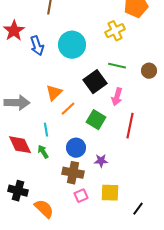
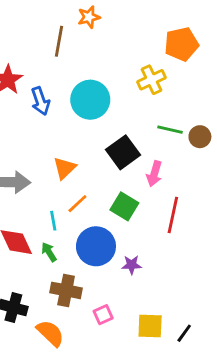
green line: (117, 66) -> (170, 130), moved
orange line: (68, 109) -> (77, 204), moved
blue circle: (76, 148) -> (96, 246), size x1.4
brown cross: (73, 173) -> (66, 290), moved
yellow square: (110, 193) -> (150, 326), moved

